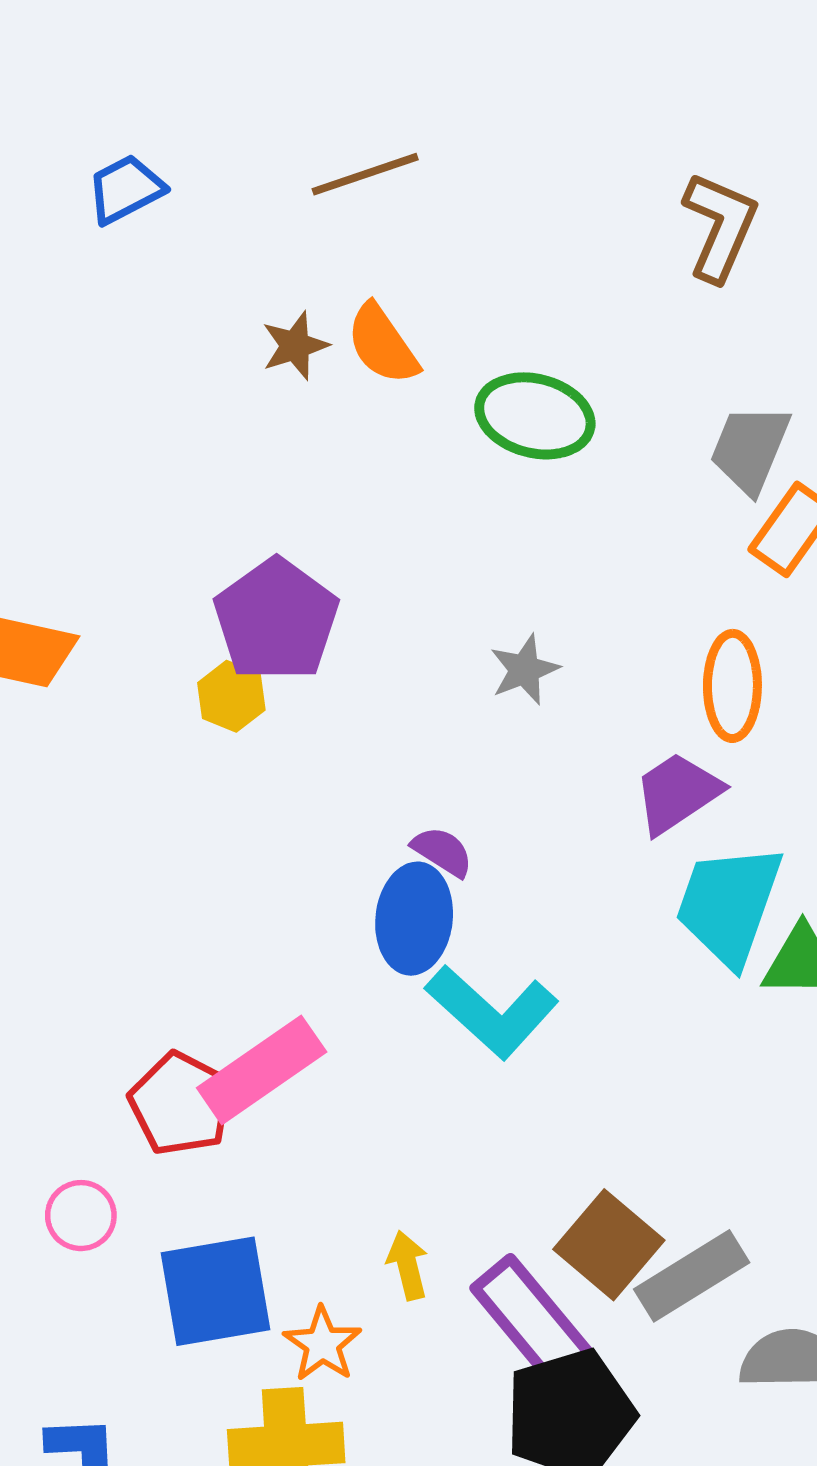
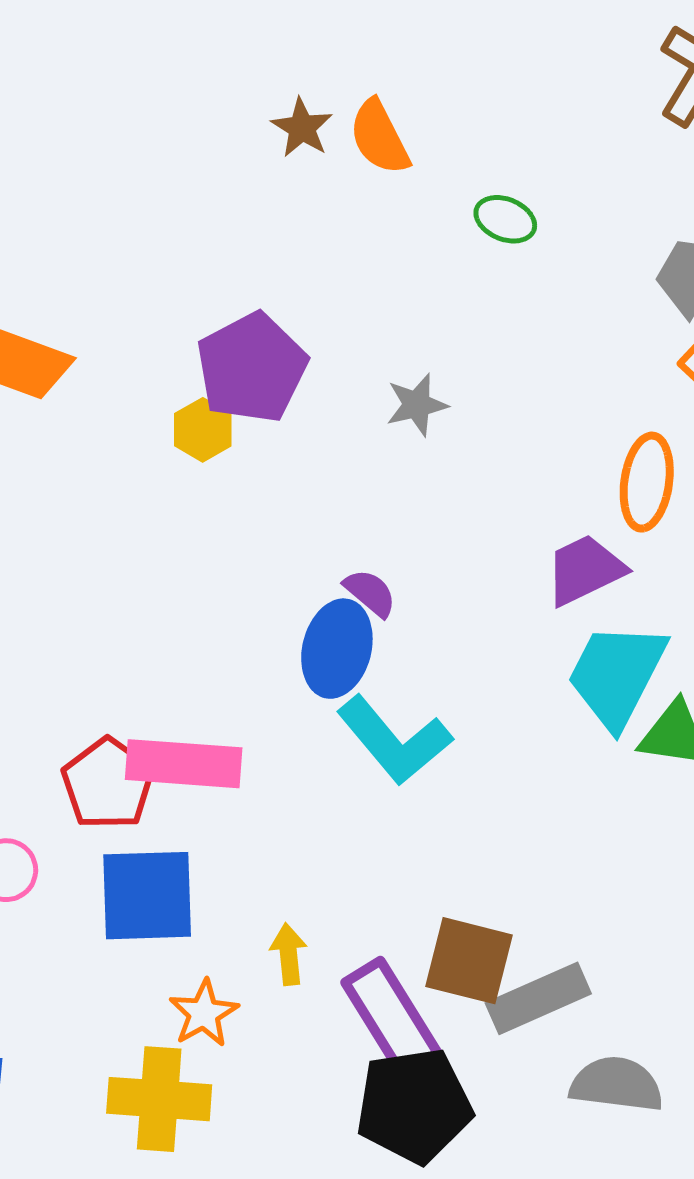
brown star: (295, 346) -> (302, 128), turned -30
green ellipse: (535, 416) -> (505, 219), size x0.6
gray star: (524, 670) -> (417, 405), moved
pink rectangle: (262, 1070) -> (184, 764), turned 31
brown square: (609, 1245) -> (469, 961), turned -34
blue square: (215, 1291) -> (147, 896), moved

